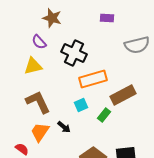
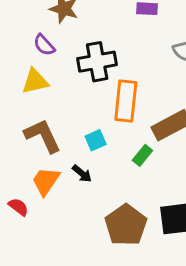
black cross: (74, 53) -> (97, 62), turned -35
orange rectangle: (93, 79) -> (126, 101), turned -68
cyan square: (81, 105) -> (96, 140), moved

